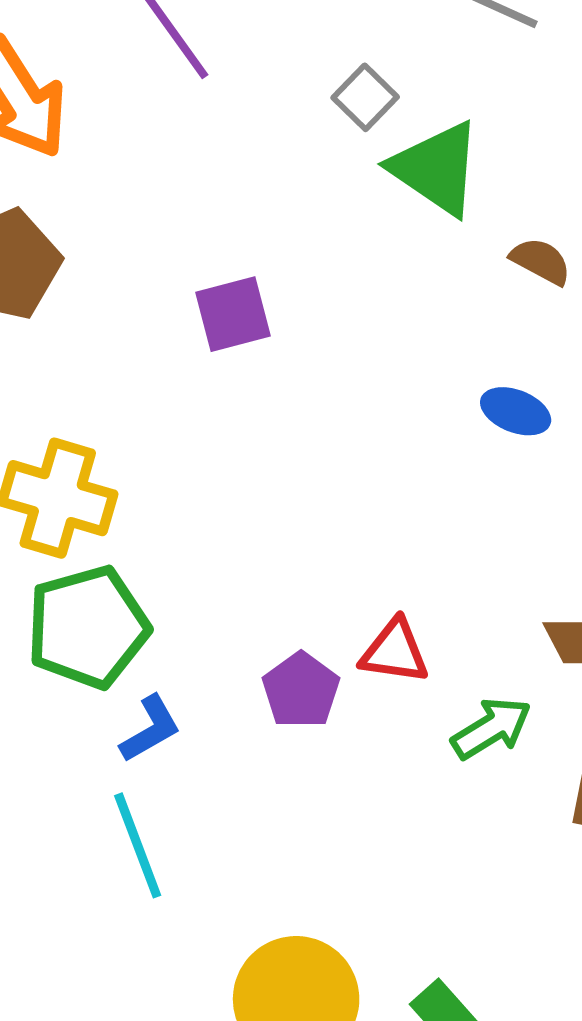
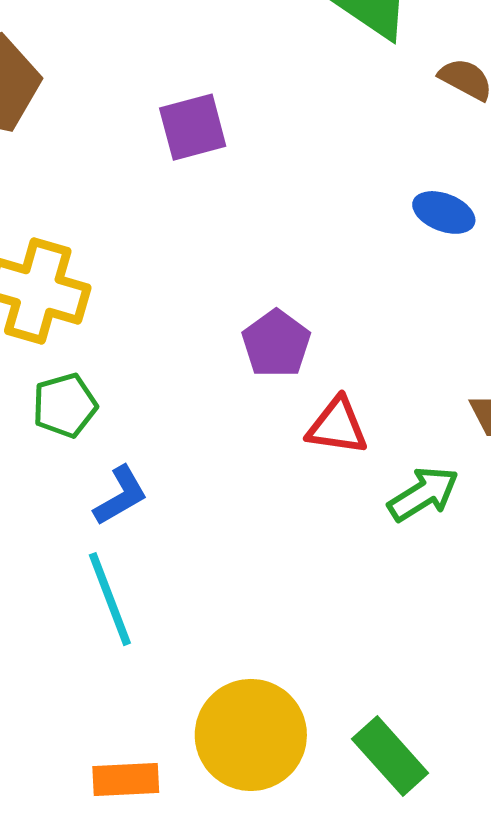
green pentagon: (88, 627) -> (65, 405), size x0.6
purple pentagon: (301, 690) -> (276, 344), moved

